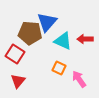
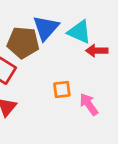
cyan triangle: (63, 41) -> (79, 32), moved
orange square: (59, 68) -> (62, 90), turned -32

